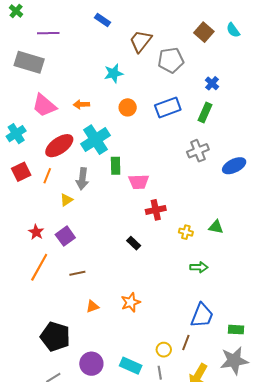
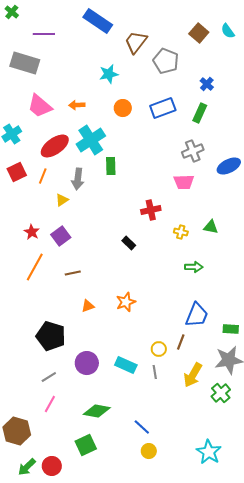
blue rectangle: (102, 20) -> (98, 21), size x1.8
gray pentagon: (171, 60) -> (166, 61), turned 30
pink trapezoid: (139, 182) -> (184, 182), moved

